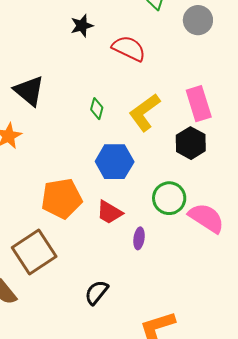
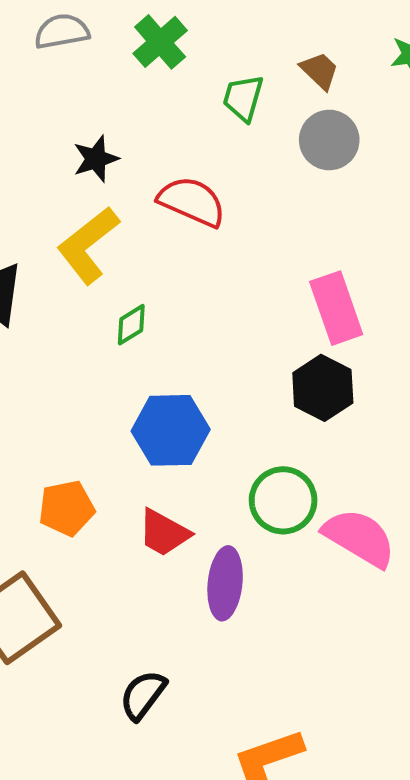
green diamond: (97, 109) -> (131, 325), turned 45
yellow L-shape: (145, 112) -> (88, 245), moved
orange pentagon: (62, 198) -> (66, 508), size x0.7
purple ellipse: (139, 238) -> (225, 583), size x1.6

